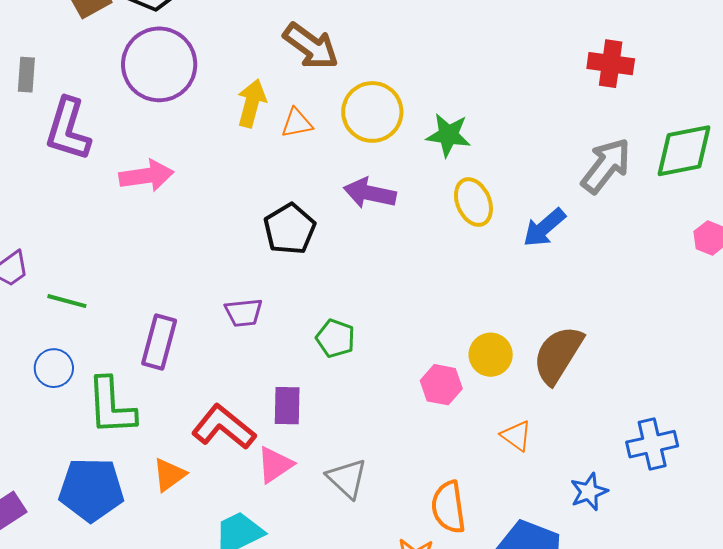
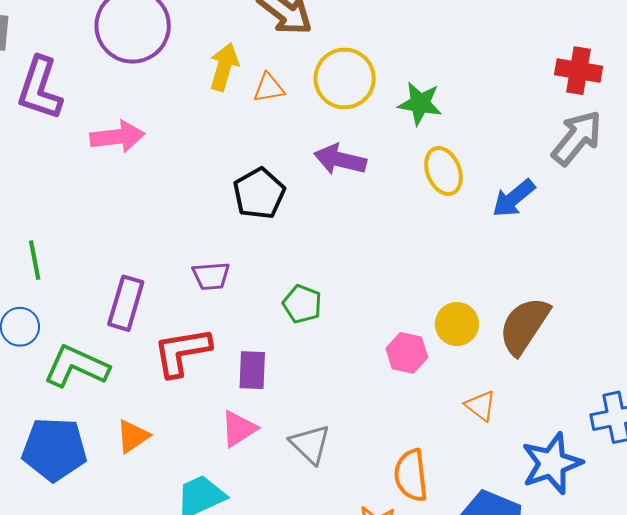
red cross: (611, 64) -> (579, 71), moved
green line: (67, 301) -> (35, 260), turned 63
green L-shape: (111, 406) -> (76, 366), turned 116
red L-shape: (224, 427) -> (182, 352), moved, turned -50
blue star: (589, 492) -> (552, 463), size x1.6

